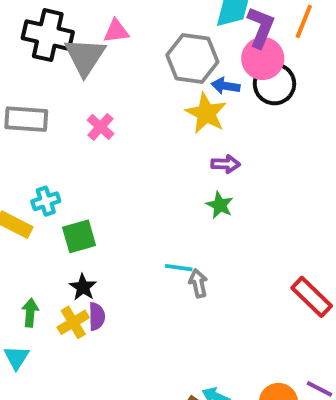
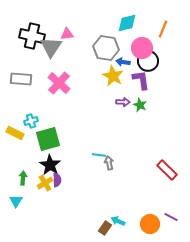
purple L-shape: (261, 27) -> (141, 80), moved, turned -30
pink cross: (101, 127) -> (59, 83), size x1.6
green star: (220, 205) -> (140, 105), moved
green square: (79, 236) -> (48, 139), size x1.4
black star: (83, 287) -> (50, 165), size x1.5

